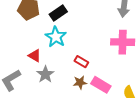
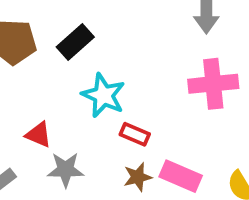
cyan star: (56, 37) -> (103, 95), moved
gray star: (45, 74) -> (65, 170), turned -30

